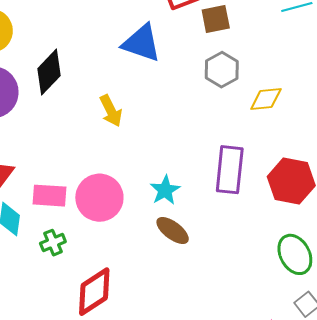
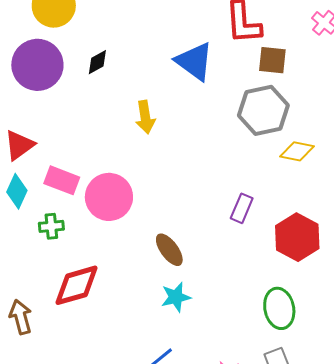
gray hexagon: (222, 70) -> (263, 110), size x1.4
black diamond: (49, 72) -> (97, 62), size x0.6
purple rectangle: (230, 170) -> (242, 208), size x0.6
cyan star: (165, 190) -> (176, 297), moved

